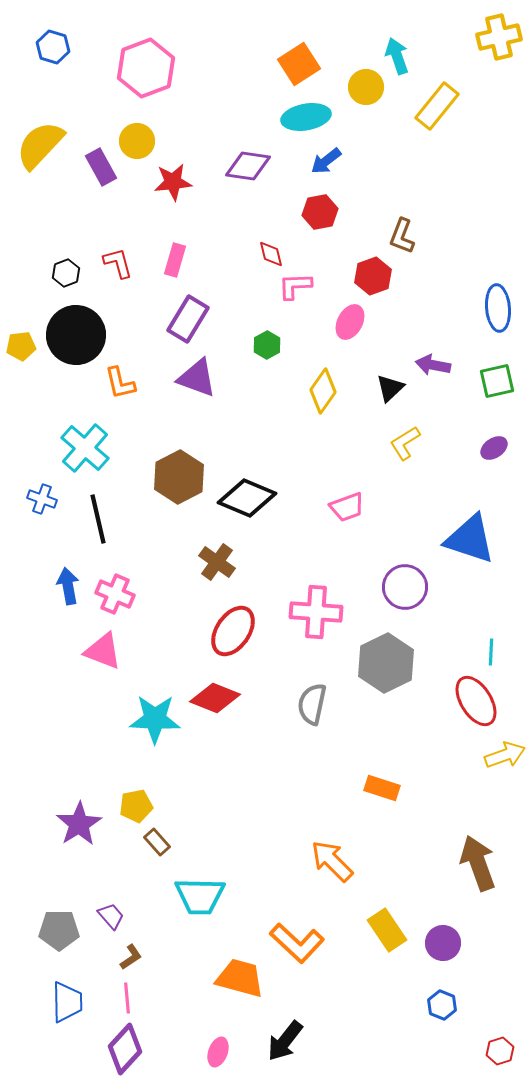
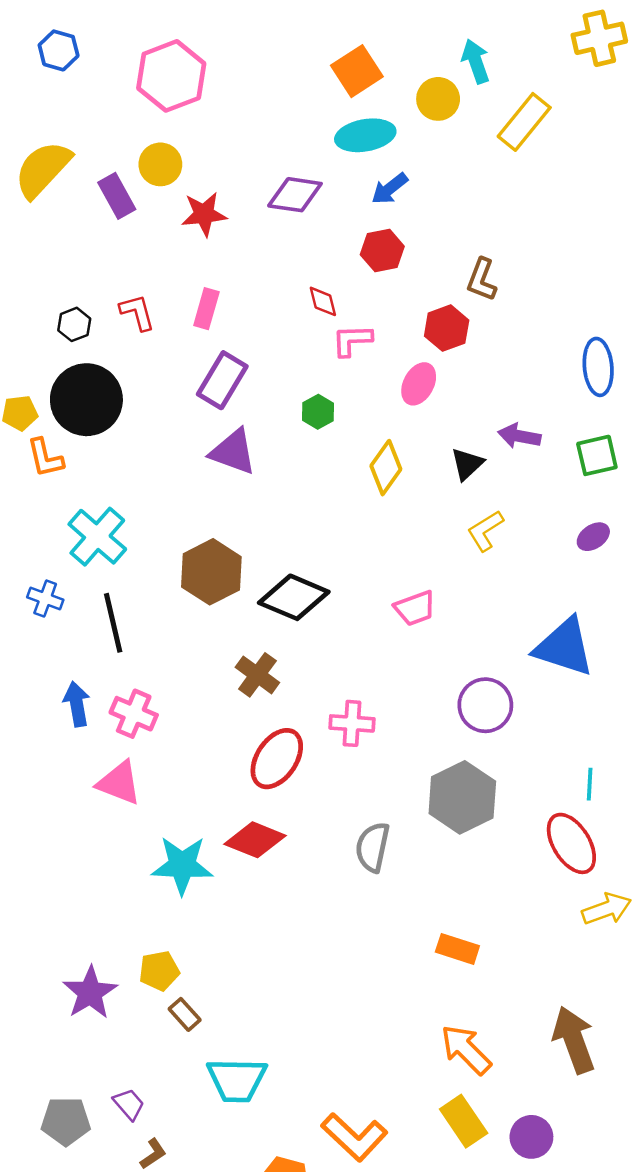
orange L-shape: (120, 383) -> (45, 458), moved
pink cross: (316, 612) -> (352, 723), moved, size x0.7
orange arrow: (332, 861) -> (466, 1050), moved

